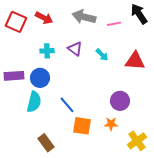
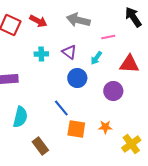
pink line: (114, 24) -> (108, 37), moved
cyan arrow: (102, 55) -> (96, 58), turned 80
blue circle: (40, 78) -> (77, 78), moved
purple circle: (120, 101) -> (113, 91), moved
cyan semicircle: (34, 102) -> (20, 117), moved

